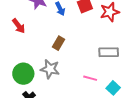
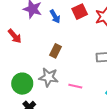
pink line: (90, 78) -> (75, 86), moved

